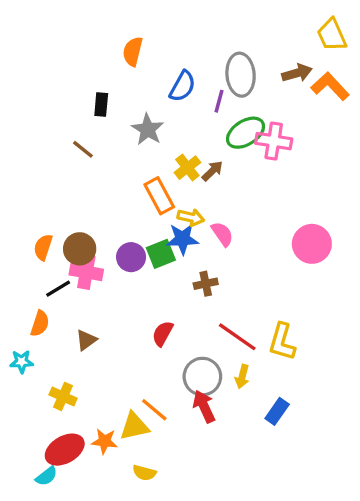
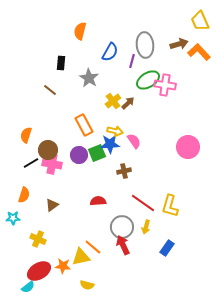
orange rectangle: (159, 196) -> (84, 125), moved
orange semicircle: (43, 247) -> (26, 135), moved
black line: (58, 289) -> (31, 163), moved
red semicircle: (163, 333) -> (98, 201), turned 56

